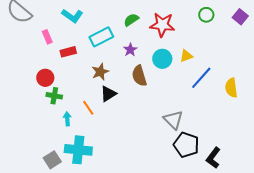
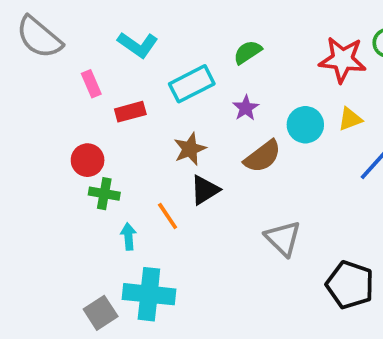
red star: (162, 25) -> (343, 60), moved
brown semicircle: (139, 76) -> (263, 156), turned -110
gray triangle: (173, 120) -> (283, 238), moved

